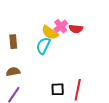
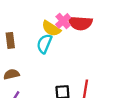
red semicircle: (76, 29) -> (80, 23), size x1.5

